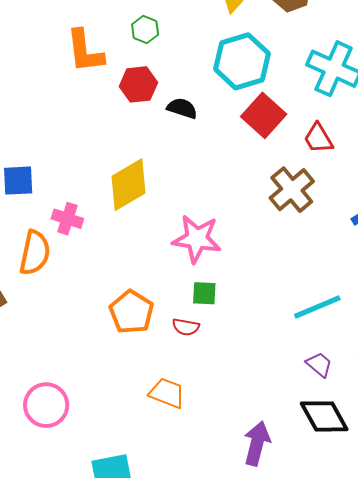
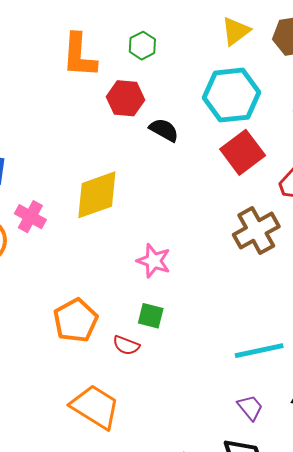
pink star: (197, 239) -> (154, 261), size x0.7
orange trapezoid: (167, 393) -> (95, 407), size x1.4

